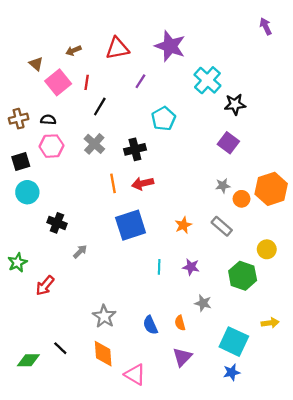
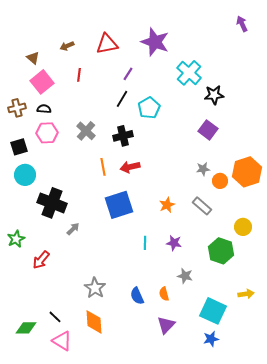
pink square: (58, 82) -> (42, 82), moved
black line: (100, 107) -> (122, 99), moved
black cross: (57, 223) -> (52, 203), size x1.6
pink triangle: (135, 375) -> (62, 341), moved

